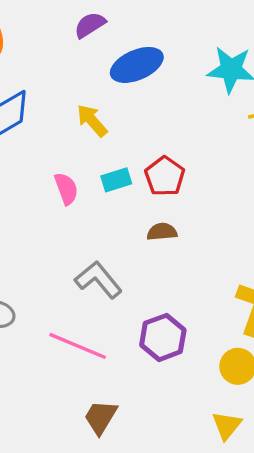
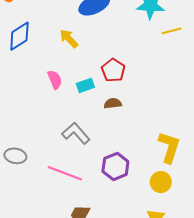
cyan rectangle: (116, 180) -> (85, 85), moved

